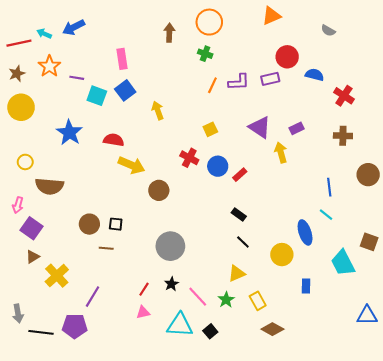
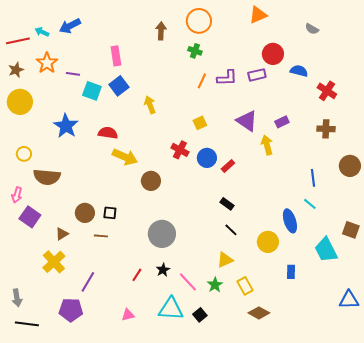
brown triangle: (33, 257) -> (62, 234), moved
pink triangle: (143, 312) -> (128, 315), moved
black line: (41, 332) -> (27, 324), moved

